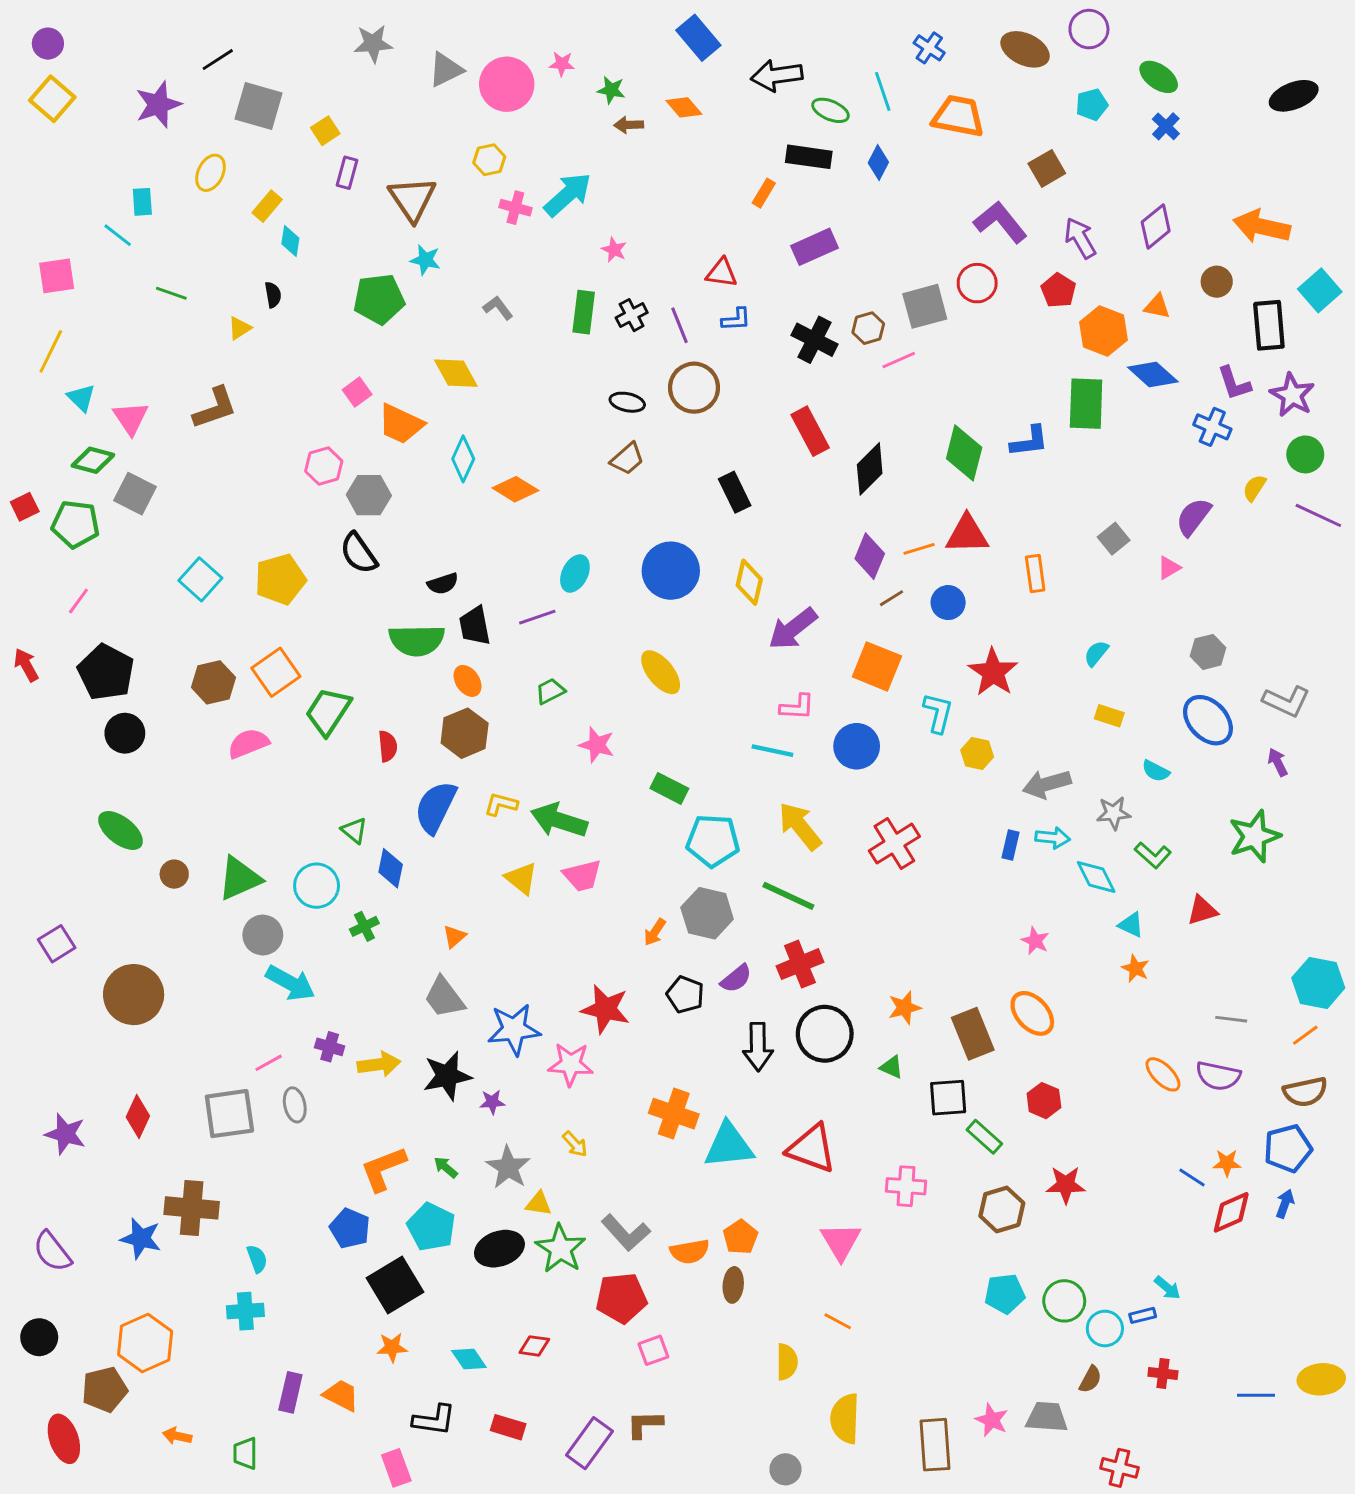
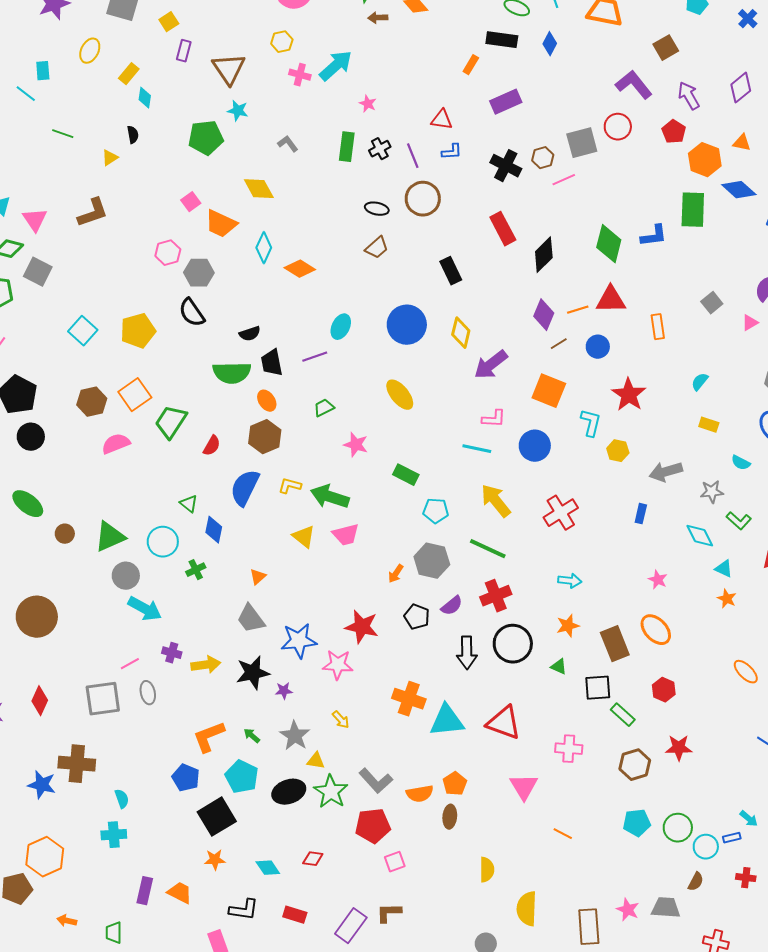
red semicircle: (388, 746) -> (212, 446), turned 35
cyan arrow: (1053, 838) -> (570, 581), moved
cyan pentagon: (713, 841) -> (436, 511), size x0.7
orange line: (838, 1321) -> (563, 834), moved

